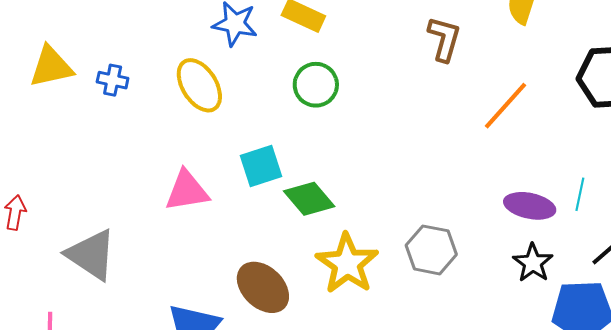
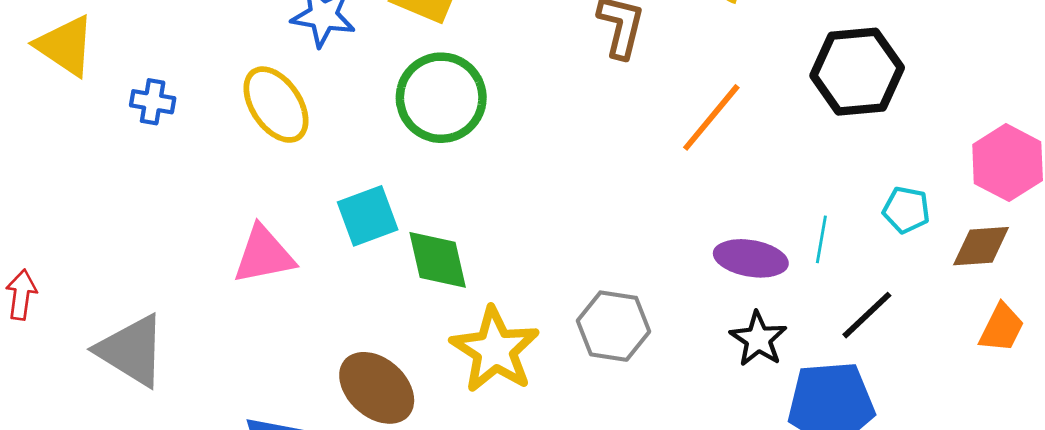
yellow triangle: (51, 67) -> (65, 46), moved, turned 48
green circle: (316, 85) -> (441, 98), size x1.4
green diamond: (309, 199) -> (438, 260), turned 30

